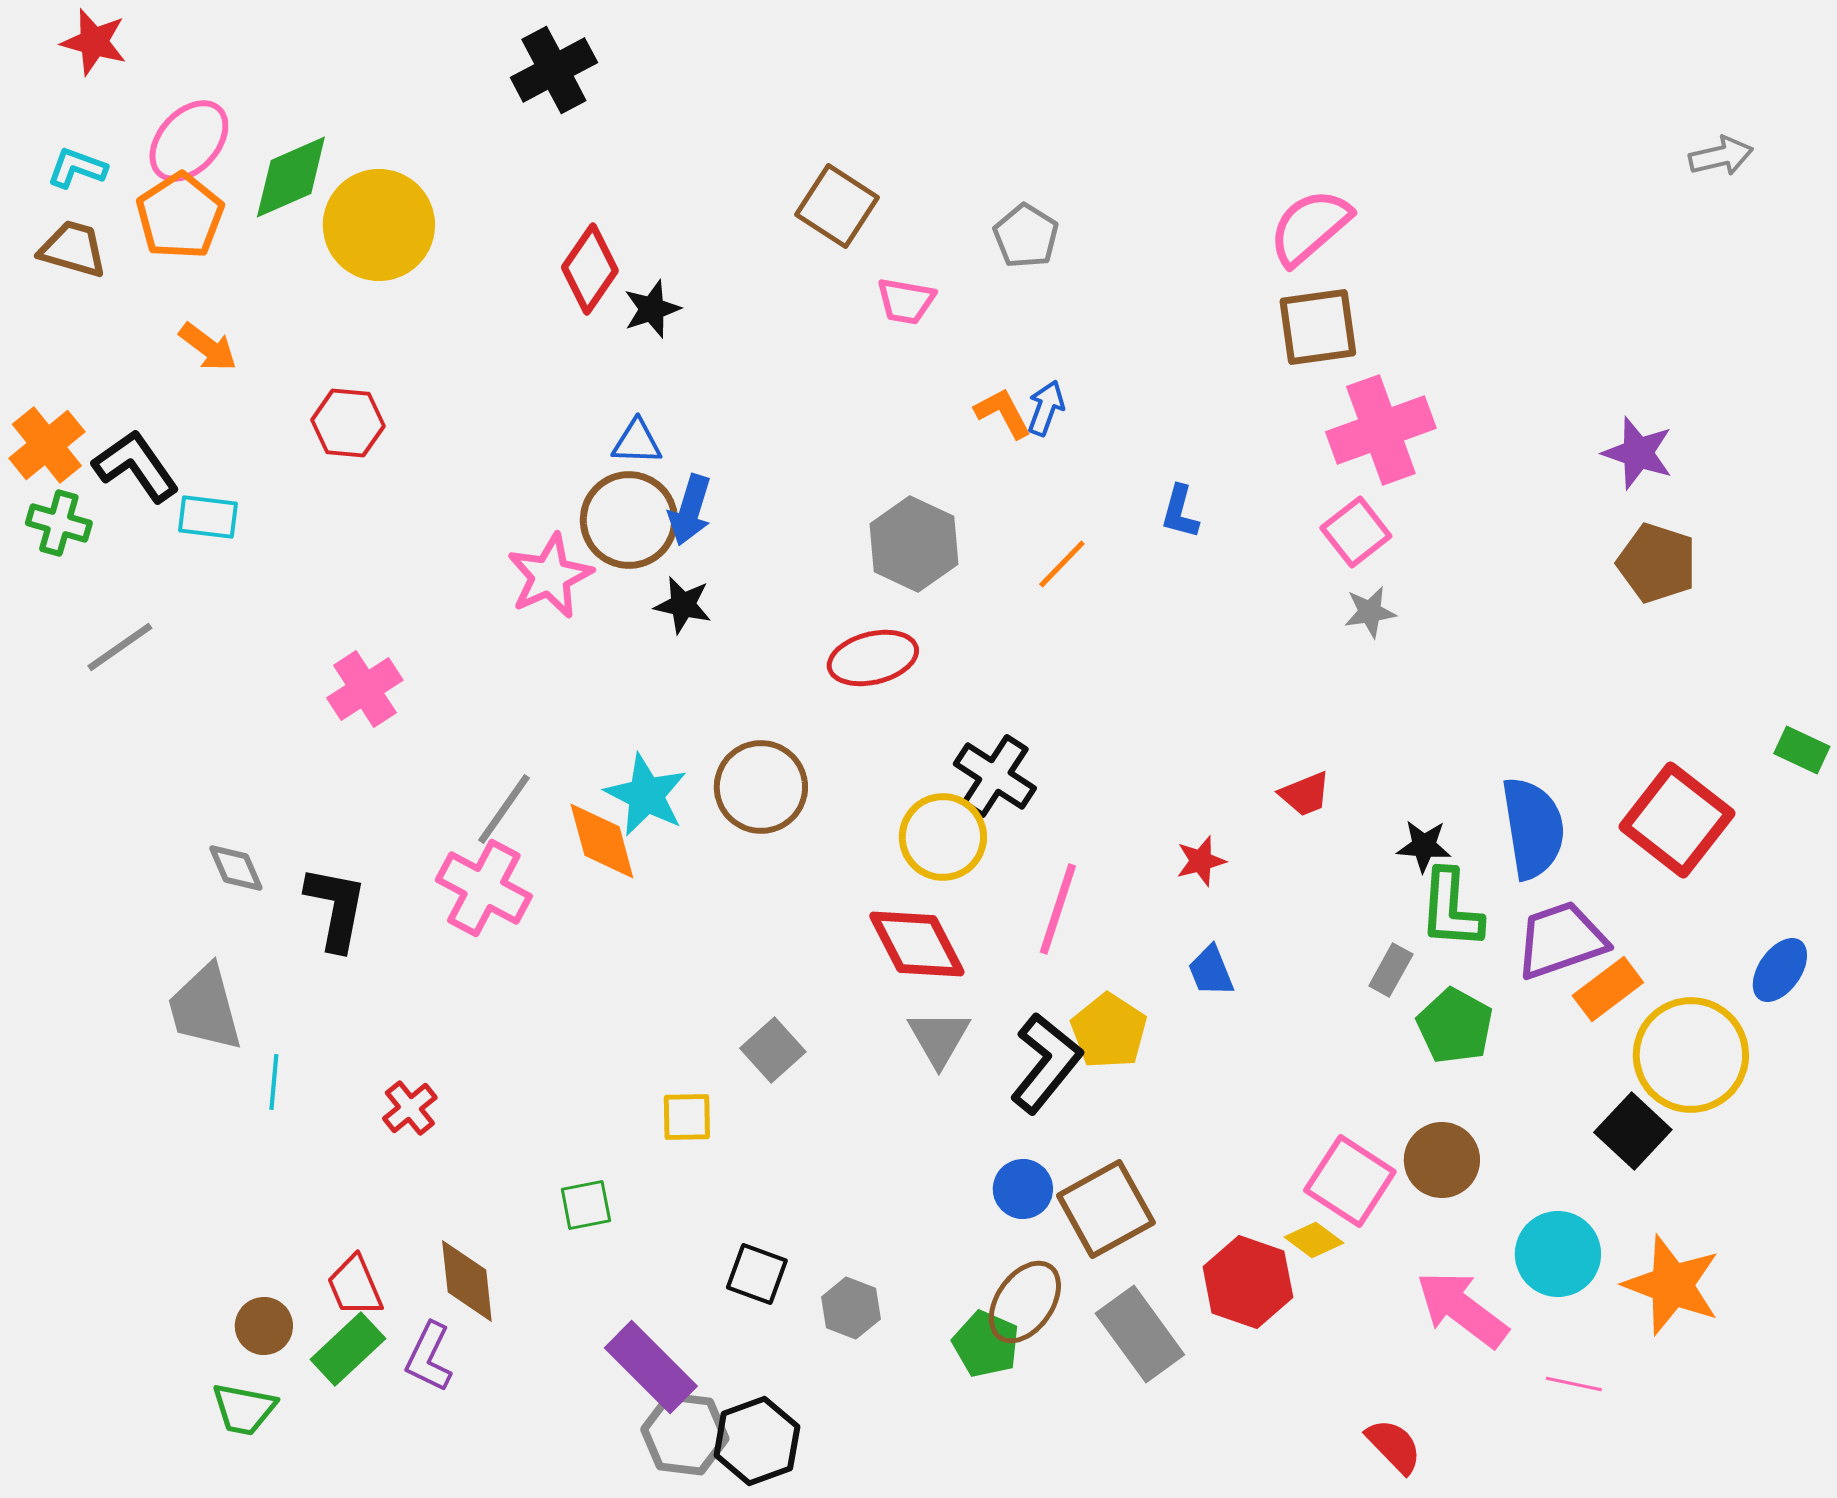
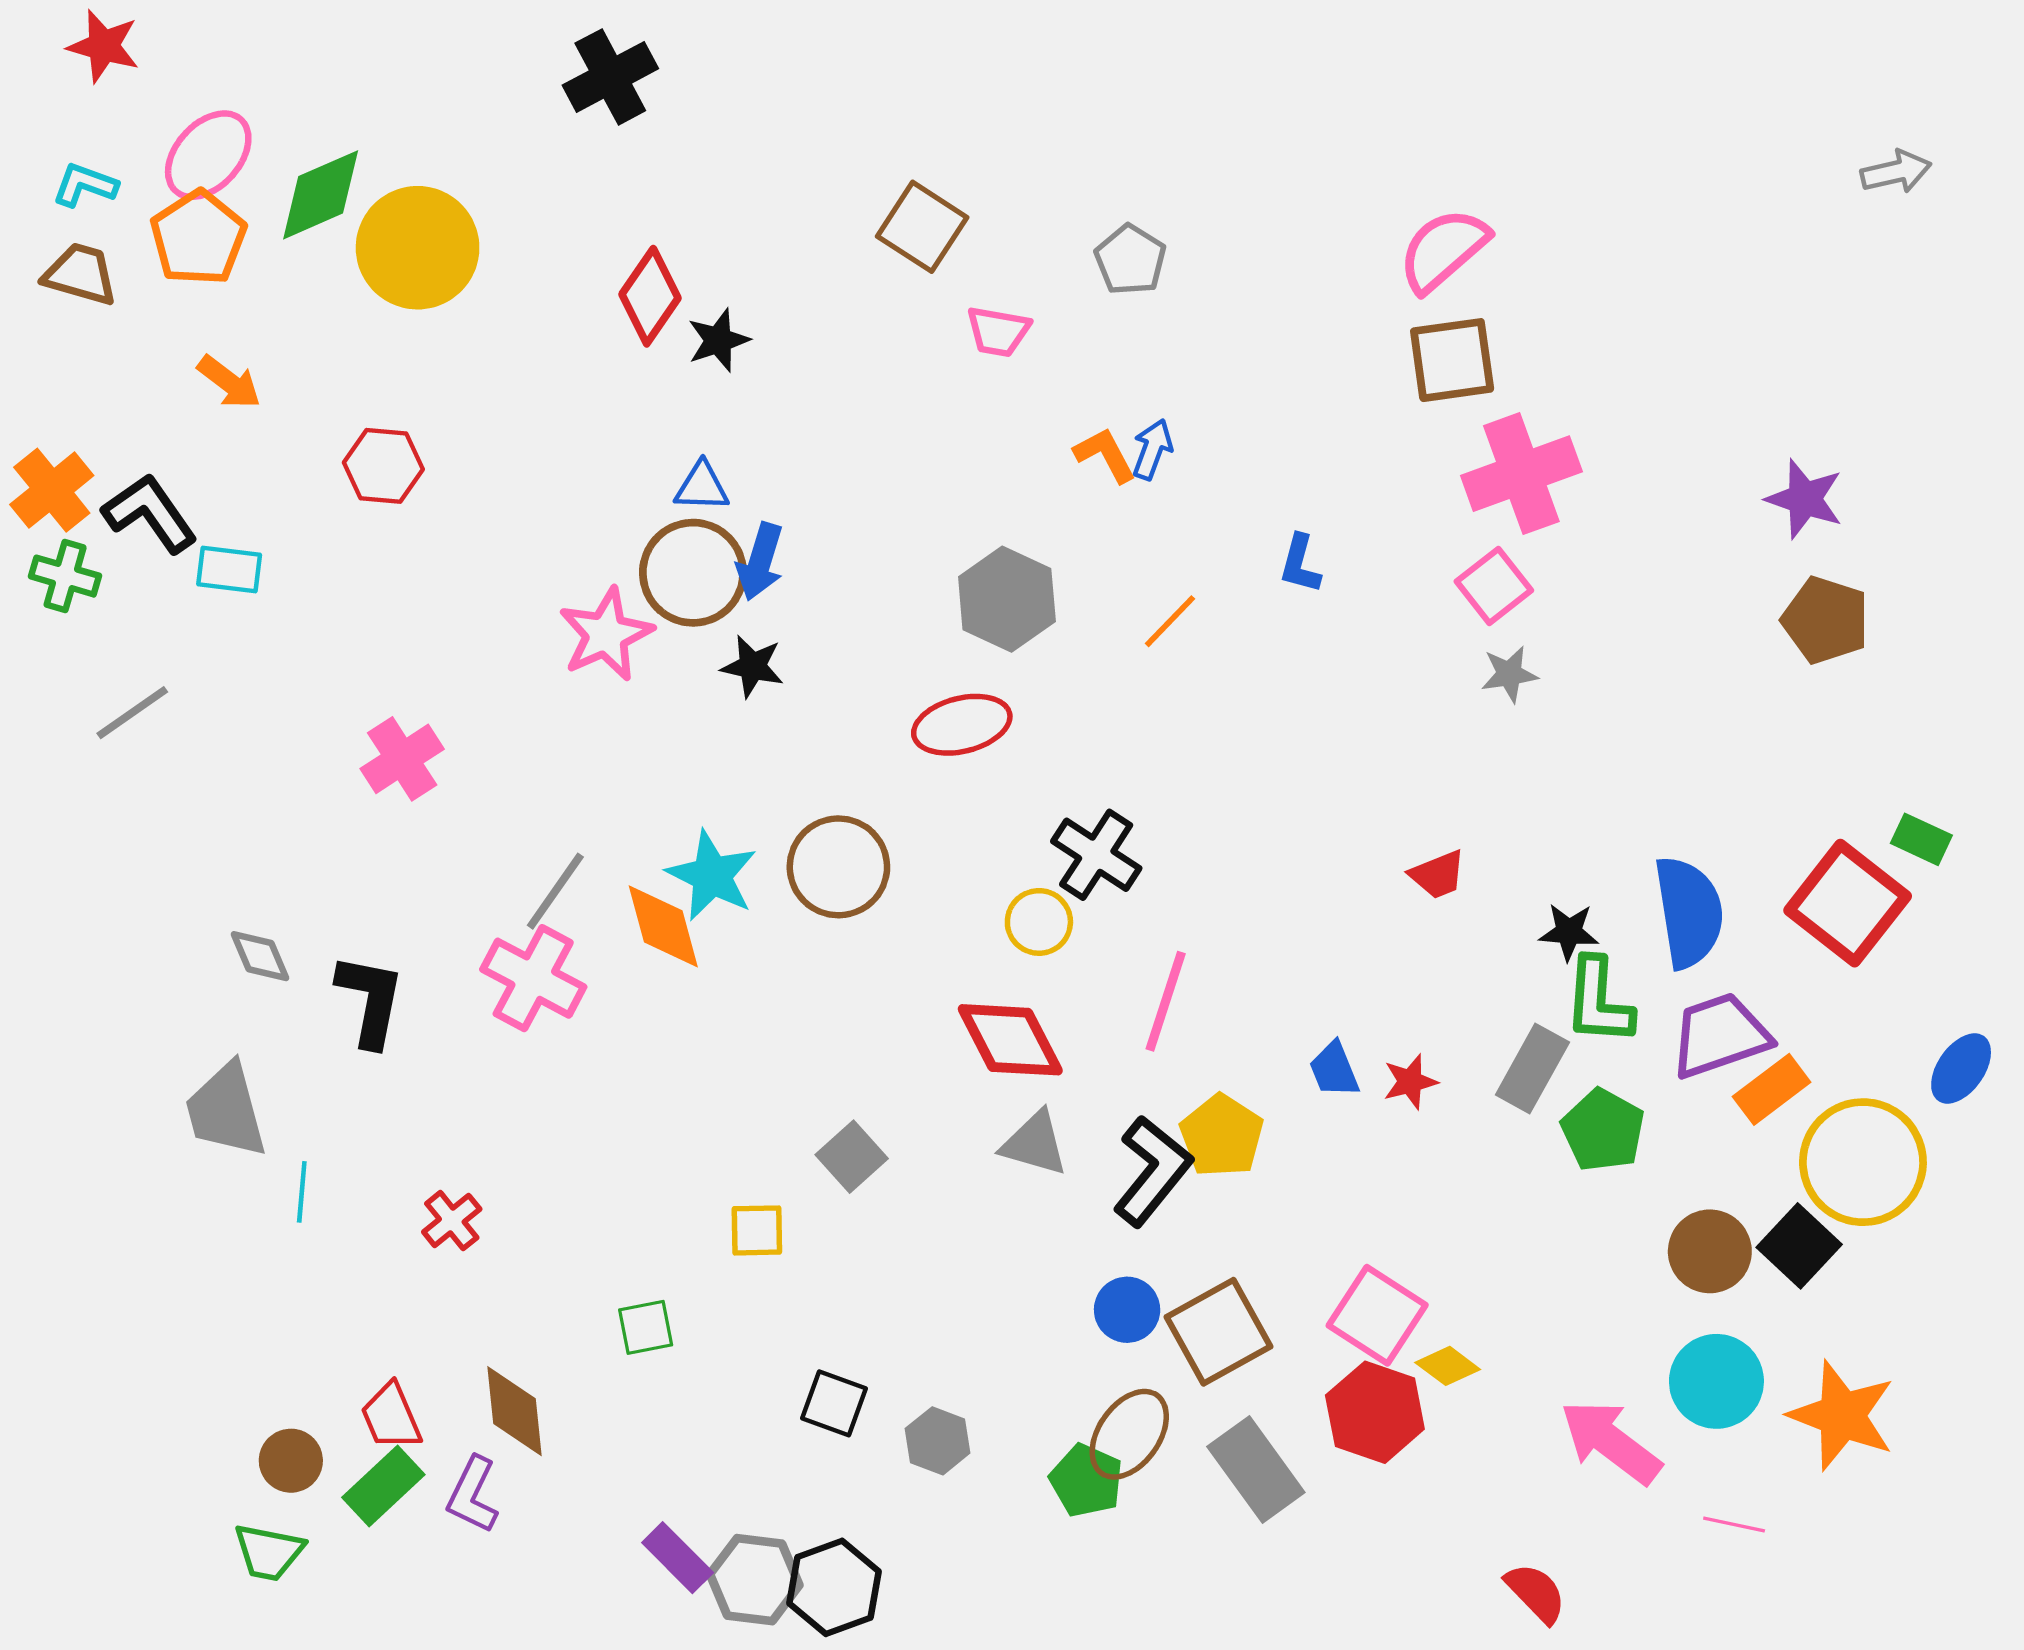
green rectangle: (1802, 750) -> (1921, 839), moved
yellow circle: (943, 837) -> (1039, 922), size x0.7
red star: (1201, 861) -> (1410, 1082), moved
gray rectangle: (1391, 970) -> (1532, 1068), size x1.5
gray triangle: (939, 1038) -> (1034, 1143), turned -44
brown circle: (1442, 1160) -> (1710, 1251), moved
pink square: (1350, 1181) -> (1377, 1315), moved
purple rectangle: (651, 1367) -> (678, 1558), moved, size x0.7

